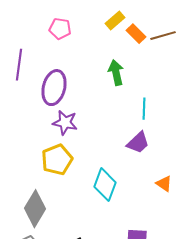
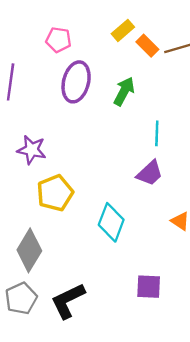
green arrow: (116, 73) -> (124, 91), turned 40
purple ellipse: (54, 88) -> (76, 82), moved
purple star: (65, 123) -> (32, 150), moved

